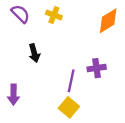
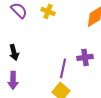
black arrow: (34, 53) -> (14, 52), moved

